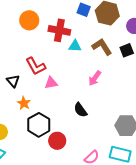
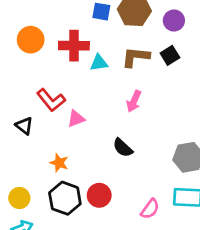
brown L-shape: (102, 47) -> (136, 57), turned -40
orange star: (24, 103) -> (59, 163), moved
black hexagon: (39, 125) -> (65, 198), moved

